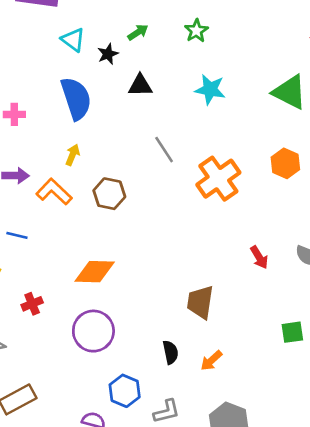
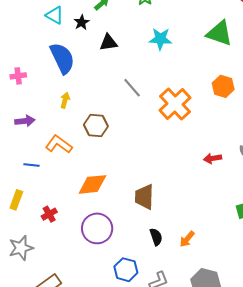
orange L-shape: (54, 192) -> (59, 144), moved
red arrow: (259, 257) -> (213, 158), turned 120
brown trapezoid: (200, 302) -> (144, 197), moved

